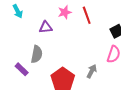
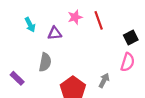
cyan arrow: (18, 11) -> (30, 25), moved
purple rectangle: (22, 69) -> (17, 78), moved

